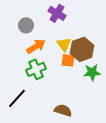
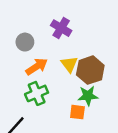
orange square: (68, 60) -> (77, 112), moved
green star: (92, 72) -> (88, 96), moved

